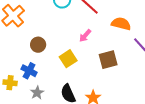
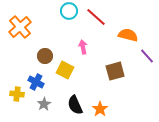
pink arrow: (85, 36) -> (83, 47), moved, turned 128
yellow square: (68, 59) -> (65, 70), moved, turned -30

